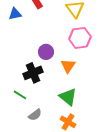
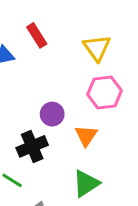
green triangle: (68, 97) -> (86, 183), turned 48

